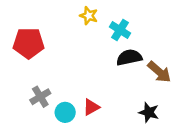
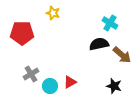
yellow star: (89, 16) -> (53, 13), moved
cyan cross: (120, 30) -> (110, 23), moved

